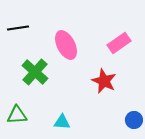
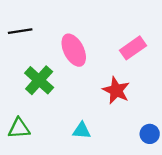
cyan triangle: (62, 122) -> (82, 131), moved

